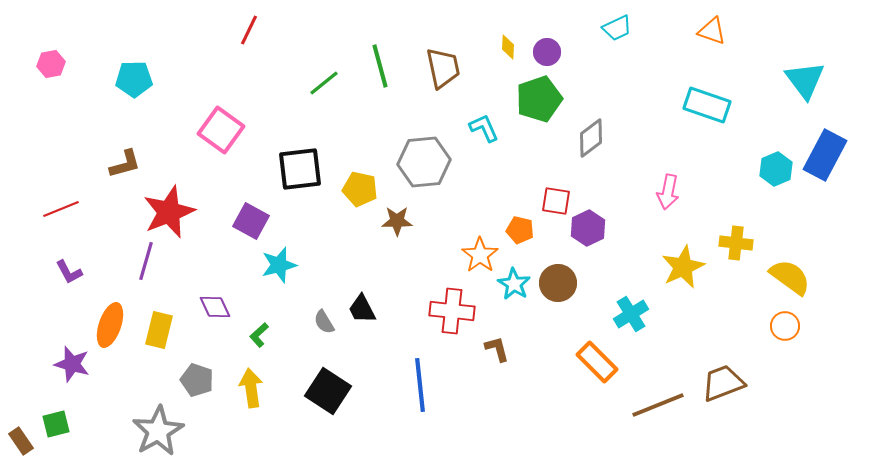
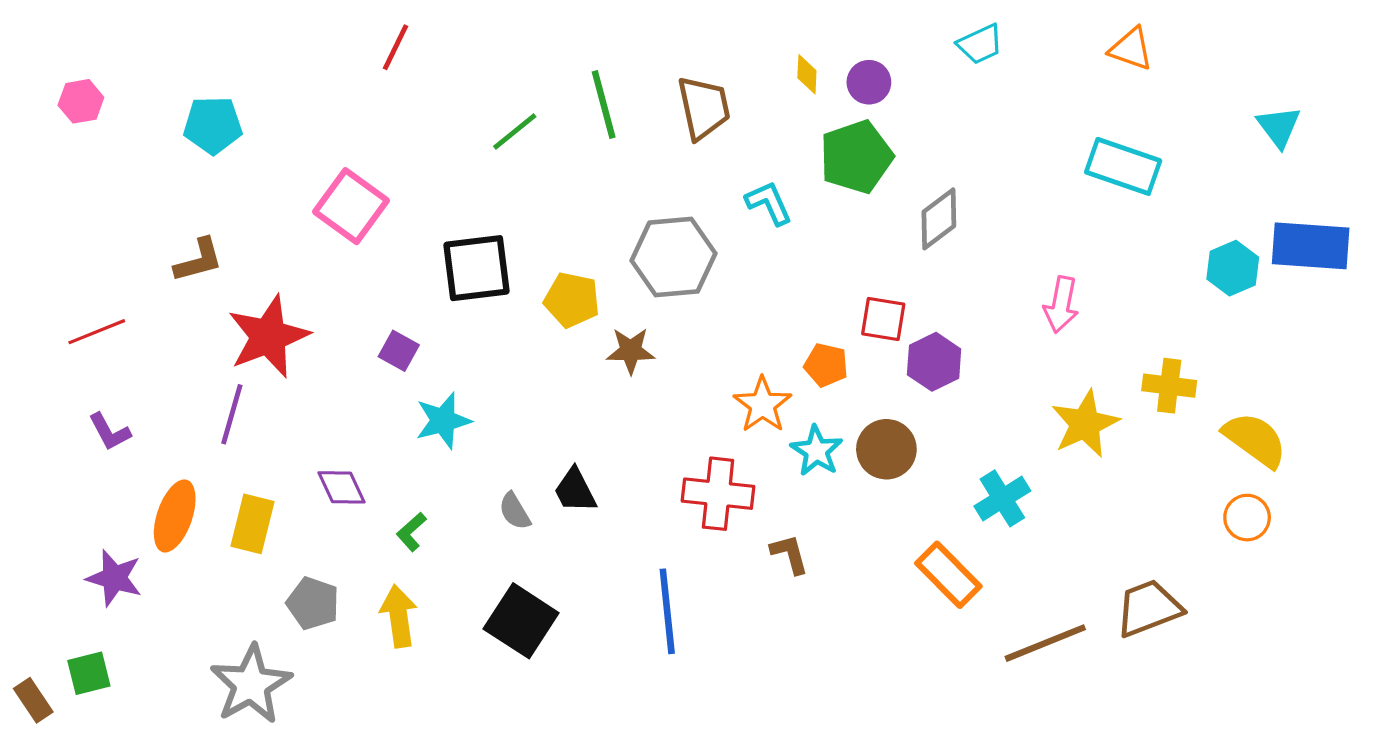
cyan triangle: (805, 80) -> (1279, 127), size x0.7
blue rectangle: (825, 155) -> (1311, 246), turned 66
purple square: (251, 221) -> (399, 351), size x0.7

